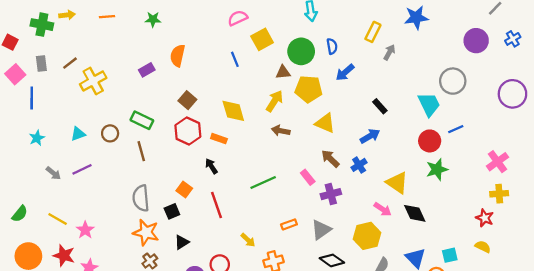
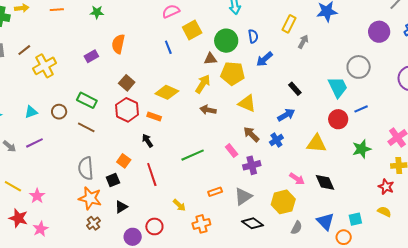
yellow diamond: (233, 111) -> (167, 92), turned -50
brown line: (141, 151) -> (86, 127), turned -48
green star: (437, 169) -> (362, 149), moved
yellow triangle: (397, 183) -> (316, 144), moved, turned -30

